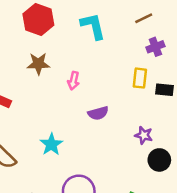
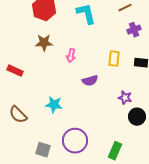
yellow rectangle: (140, 78) -> (114, 59), moved
cyan star: (51, 144) -> (54, 105), turned -30

